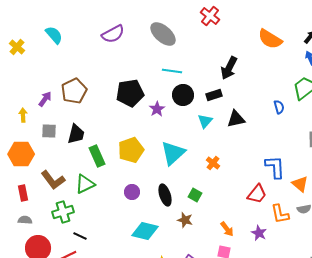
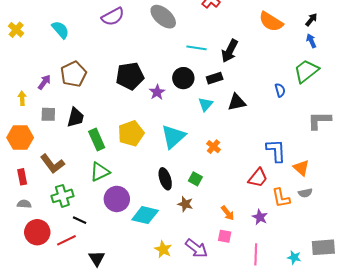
cyan semicircle: (54, 35) -> (60, 30), moved
cyan line: (172, 71) -> (196, 48), moved
green triangle: (85, 184) -> (100, 172), moved
purple circle: (132, 192) -> (117, 199), moved, size x1.6

